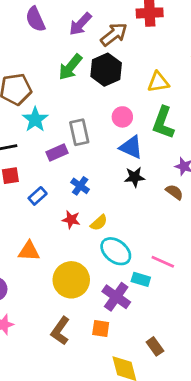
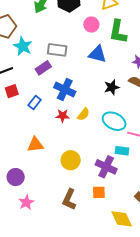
pink circle: (122, 117) -> (91, 24), moved
gray rectangle: (79, 132) -> (57, 50), turned -60
black star: (135, 177) -> (112, 87), moved
blue cross: (80, 186) -> (65, 89), size x1.5
cyan ellipse: (116, 251) -> (114, 121), moved
yellow circle: (71, 280) -> (71, 160), size x0.7

